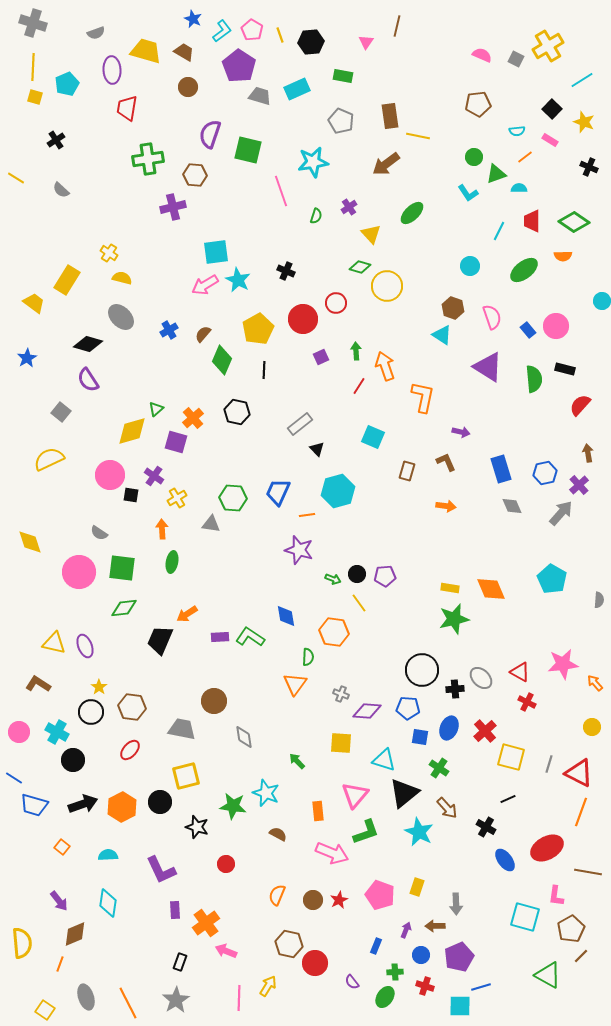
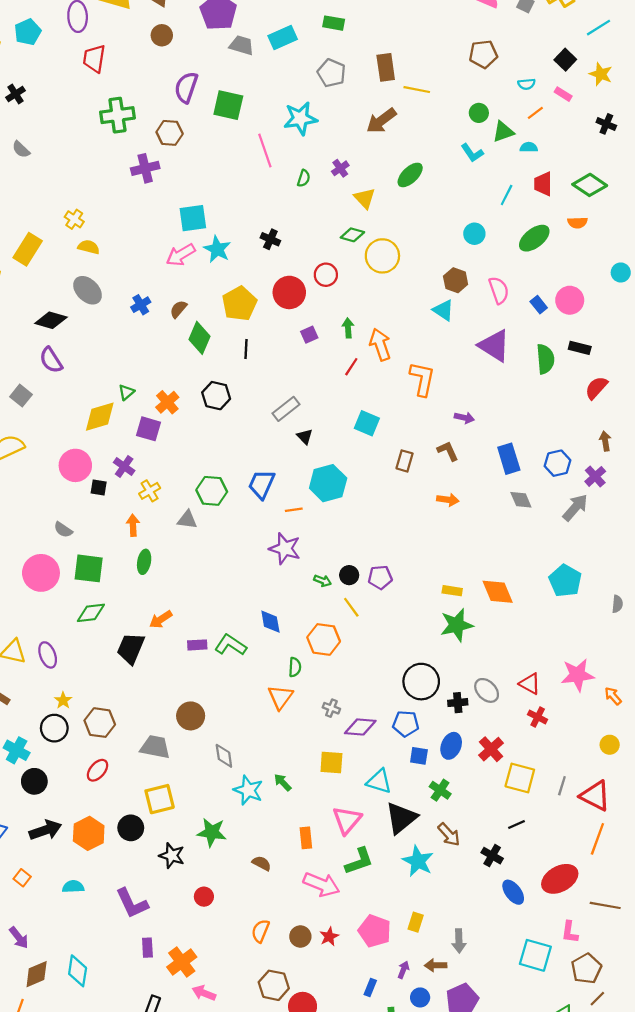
cyan star: (266, 793) -> (248, 790), moved
cyan diamond: (108, 903) -> (78, 971), moved

